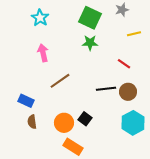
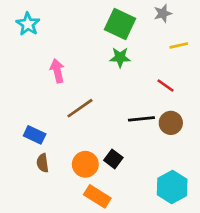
cyan star: (40, 18) -> (28, 24), moved
cyan hexagon: (133, 123) -> (172, 187), moved

